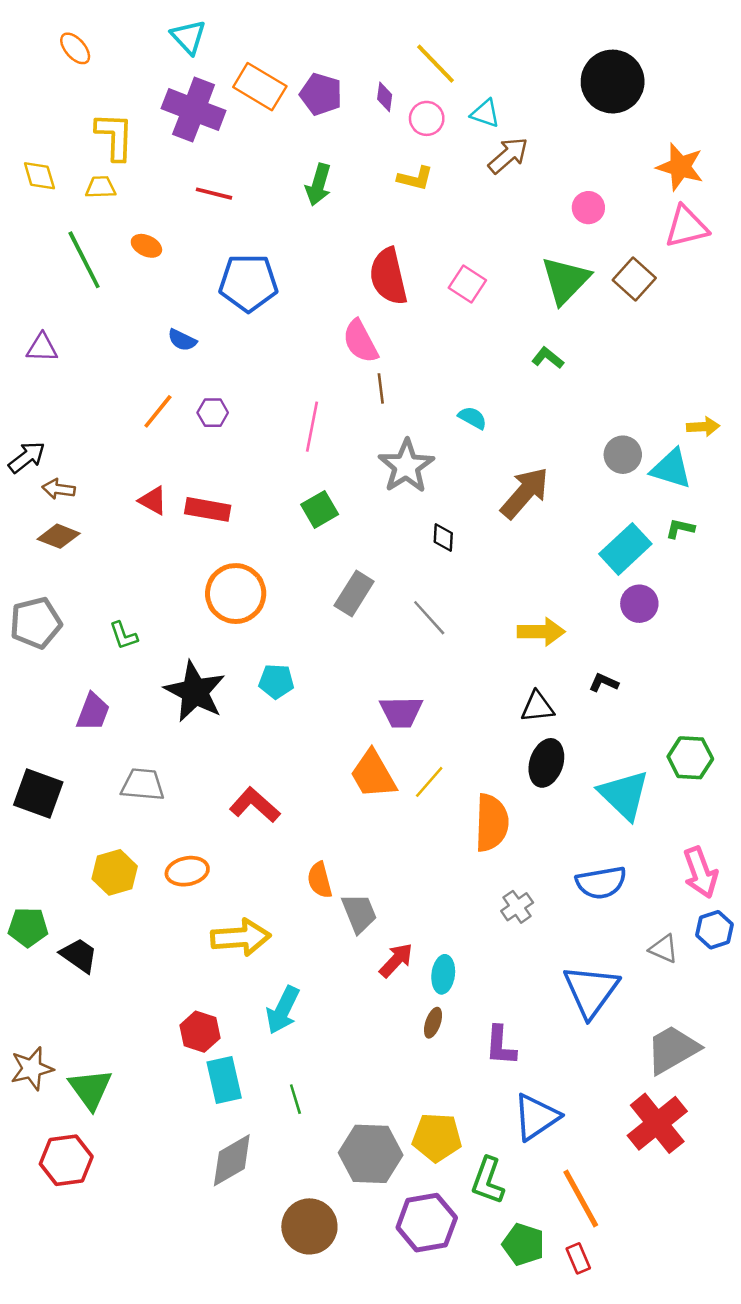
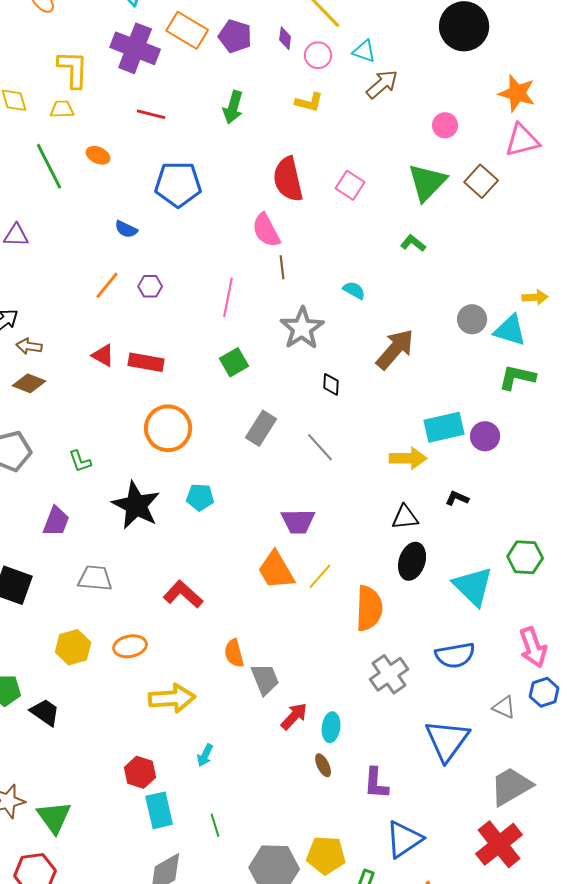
green L-shape: (680, 529) -> (517, 377), size x1.6
cyan rectangle: (625, 549) -> (444, 427), moved, turned 30
gray cross: (517, 907) -> (389, 674), size x1.5
cyan arrow: (283, 1010) -> (205, 755), size x0.6
brown ellipse: (433, 1023) -> (323, 765), turned -45

